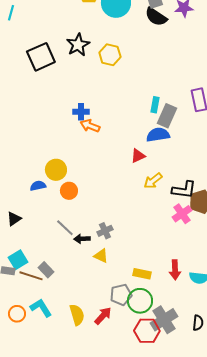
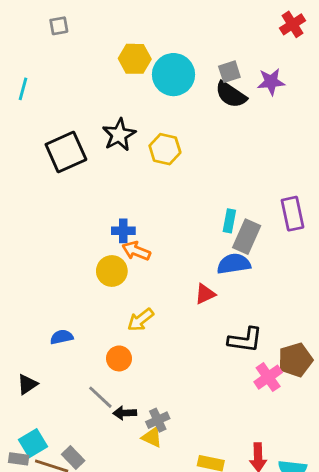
yellow circle: (56, 170) -> (112, 271), moved
yellow arrow: (153, 181) -> (141, 320), moved
black L-shape: (184, 190) -> (245, 340), moved
orange circle: (69, 191) -> (119, 358), moved
gray cross: (105, 231) -> (158, 420), moved

